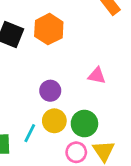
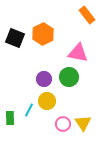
pink triangle: (97, 76) -> (78, 53), moved, size x1.5
green circle: (84, 124) -> (69, 77), moved

